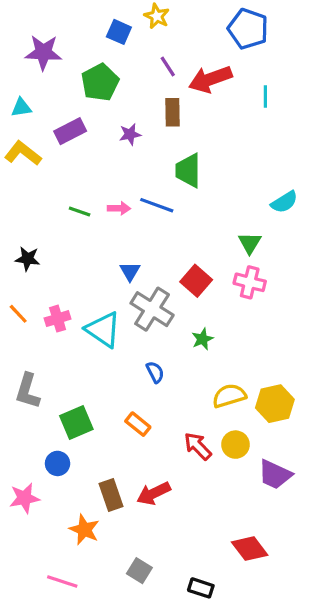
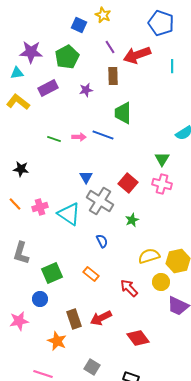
purple star: (43, 52) -> (31, 52), moved
yellow circle: (235, 445) -> (161, 282), moved
red diamond: (250, 549) -> (138, 338), moved

